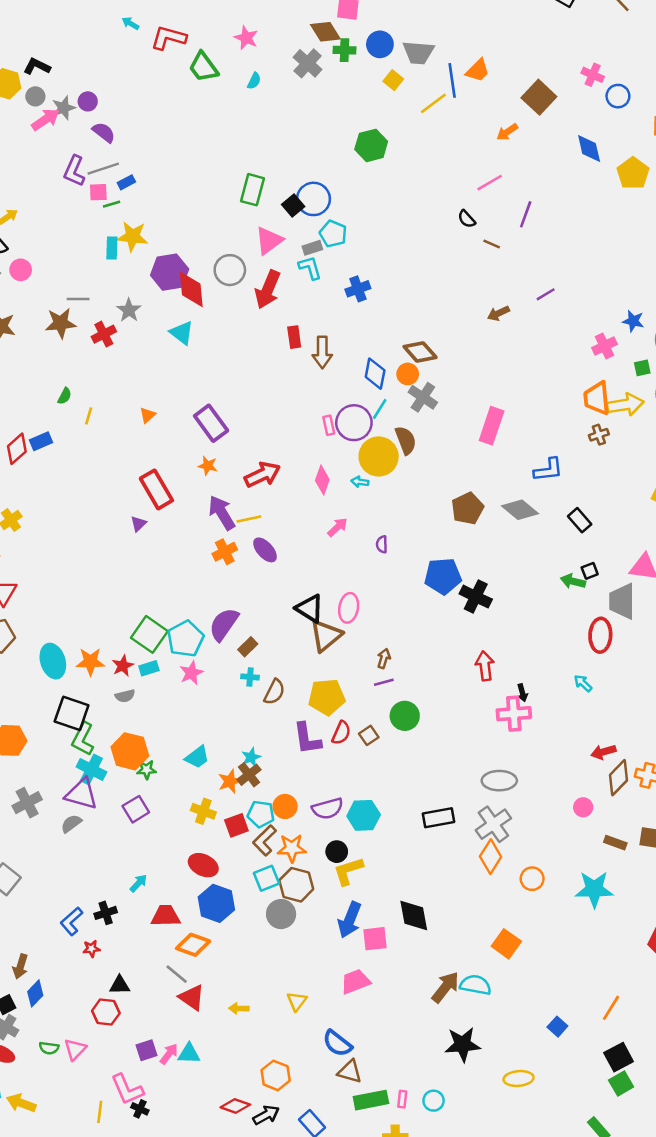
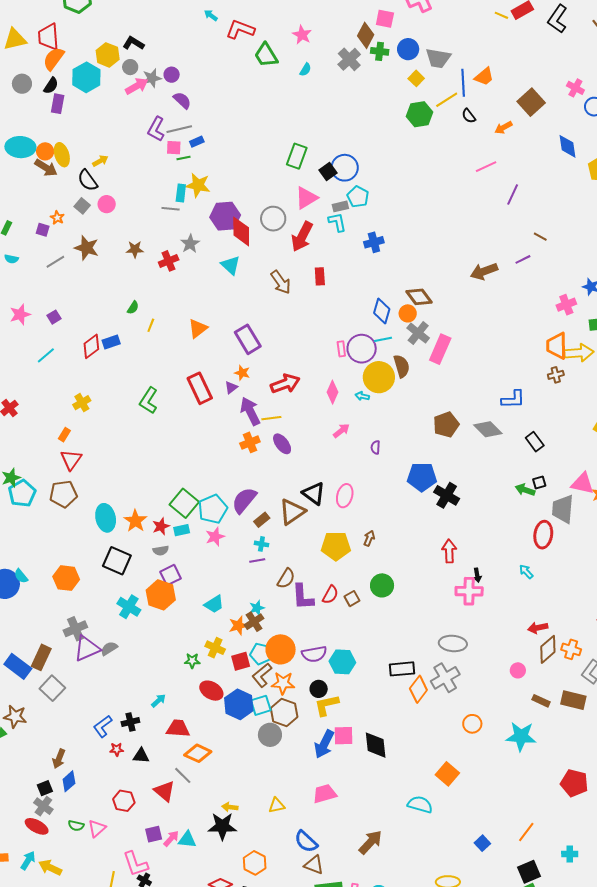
brown diamond: (325, 32) -> (366, 35), turned 55
green hexagon: (371, 145) -> (419, 114), moved
black semicircle: (467, 219) -> (469, 116), moved
brown line: (492, 244) -> (540, 237), moved
gray line: (78, 299) -> (171, 209), moved
brown arrow: (498, 313) -> (484, 271), size x1.5
brown star: (61, 323) -> (135, 249), size x0.7
brown arrow: (322, 352) -> (281, 282), moved, turned -40
cyan line: (380, 409) -> (383, 339), turned 42
orange triangle: (148, 415) -> (198, 328), size x1.5
pink rectangle: (492, 426) -> (440, 349), moved
purple triangle: (138, 524) -> (231, 387), moved
brown triangle: (326, 636) -> (292, 512), moved
orange star: (90, 662) -> (135, 521), turned 30
purple line: (384, 682) -> (257, 561), moved
brown semicircle: (274, 692) -> (286, 579), moved
yellow pentagon: (327, 697) -> (336, 546), moved
green L-shape: (83, 739) -> (149, 401), moved
green star: (147, 770) -> (192, 661), moved
purple triangle: (81, 794) -> (87, 648), moved, turned -44
orange circle: (285, 806) -> (281, 649), size x1.5
purple square: (136, 809) -> (170, 575), moved
orange diamond: (491, 857) -> (418, 689), moved
blue hexagon: (216, 903) -> (239, 704), moved
pink square: (375, 939) -> (344, 736), moved
black triangle: (120, 985) -> (141, 756), moved
brown arrow: (445, 987) -> (370, 842), moved
red triangle: (192, 997) -> (164, 791), moved
yellow triangle: (297, 1001) -> (277, 805), turned 36
black star: (463, 1044) -> (222, 826), moved

